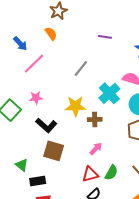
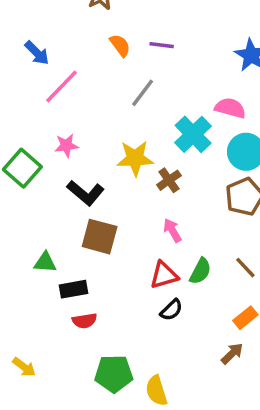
orange semicircle: (51, 34) -> (120, 45), moved
purple line: (105, 37) -> (162, 45), moved
brown cross: (95, 119) -> (169, 180), turned -32
pink arrow: (96, 149) -> (172, 230), turned -72
green triangle: (22, 165) -> (45, 262), turned -32

